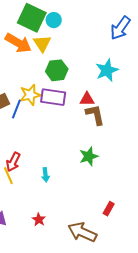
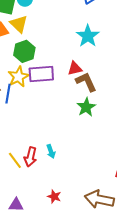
green hexagon: (57, 70) -> (24, 51), moved
green star: (89, 156) -> (86, 107), moved
red arrow: (13, 162) -> (31, 157), moved

